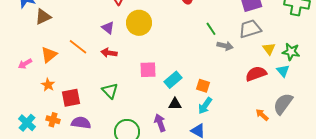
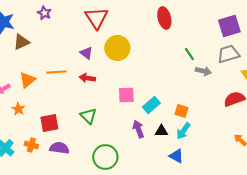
orange line: (78, 47) -> (56, 72), turned -42
orange star: (48, 85) -> (18, 109), moved
black triangle: (175, 104) -> (161, 131), moved
purple arrow: (160, 123) -> (138, 129), moved

